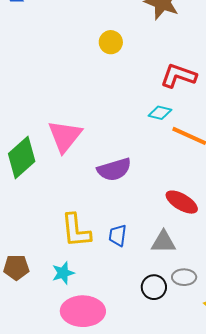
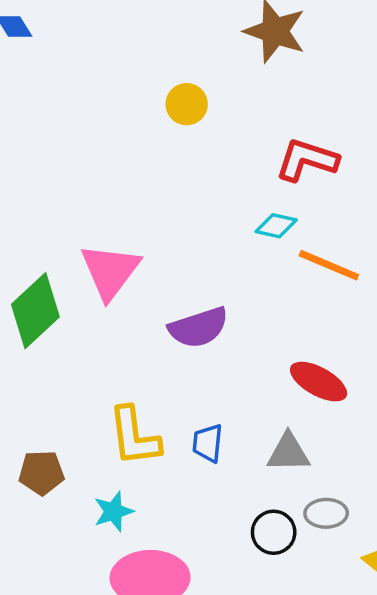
brown pentagon: (16, 267) -> (41, 473), moved

